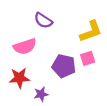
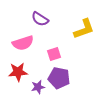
pink square: (88, 58) -> (54, 54), moved
purple pentagon: (64, 66) -> (59, 78), moved

